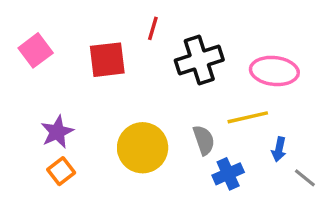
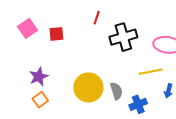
red square: (107, 60) -> (56, 34), moved, size x0.7
gray semicircle: (204, 140) -> (116, 91), moved

